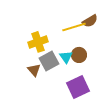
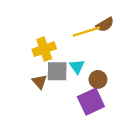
brown circle: (79, 55) -> (98, 79), moved
gray square: (49, 61) -> (57, 71), turned 30

